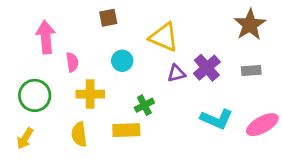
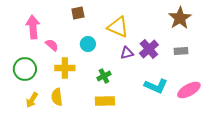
pink semicircle: (72, 62) -> (52, 45), turned -40
yellow rectangle: (126, 130) -> (105, 101), moved
yellow arrow: (25, 138) -> (32, 100), moved

